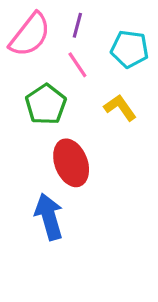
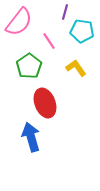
purple line: (77, 25) -> (65, 12), moved

